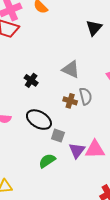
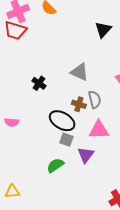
black ellipse: (39, 120) -> (62, 121), moved
pink triangle: (95, 149) -> (99, 130), moved

